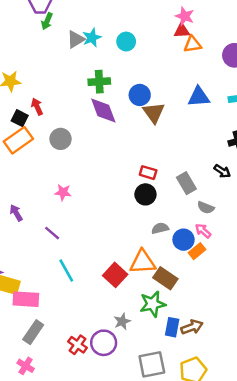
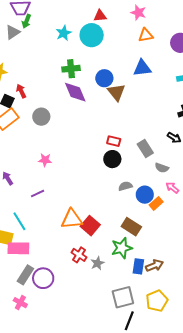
red triangle: (182, 31) -> (100, 16), moved
gray triangle: (76, 39) -> (13, 32), moved
cyan circle: (126, 42) -> (92, 35), size x1.5
blue triangle: (199, 97) -> (142, 68), moved
pink arrow: (203, 231) -> (172, 188), moved
purple line: (52, 233) -> (38, 194), turned -64
orange triangle: (143, 262) -> (72, 219), moved
cyan line: (66, 271) -> (19, 221), moved
purple circle: (104, 343) -> (43, 278), moved
red cross: (77, 345) -> (79, 255), moved

